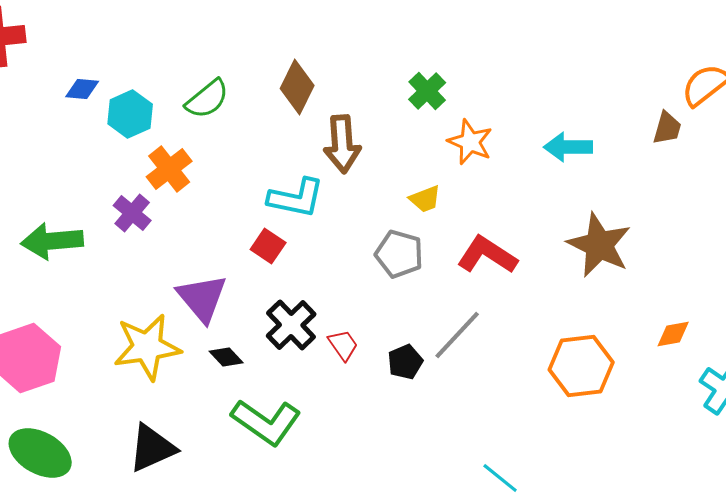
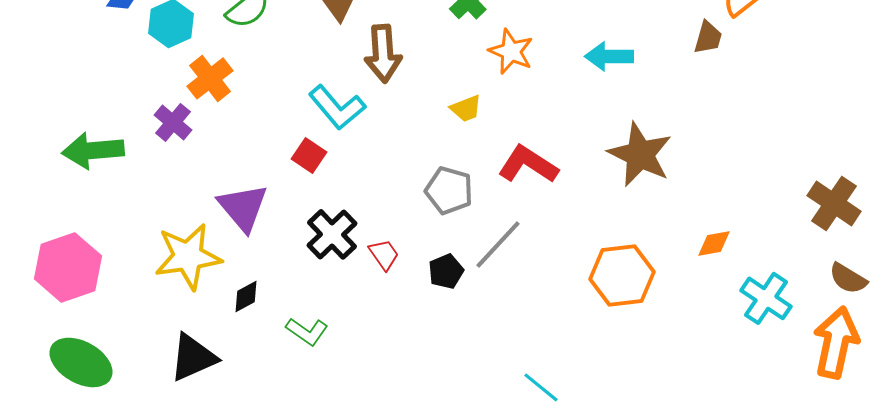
cyan L-shape: (296, 198) -> (337, 107), turned 38
gray pentagon: (399, 254) -> (449, 190), moved
black diamond: (226, 357) -> (246, 296), moved, turned -76
green L-shape: (266, 422) -> (307, 331), size x0.6

